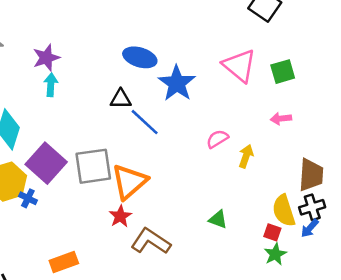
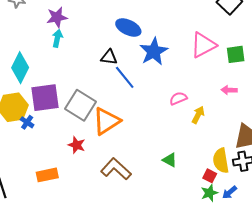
pink triangle: (239, 66) -> (203, 45), turned 44
purple square: (46, 163) -> (45, 98), turned 32
gray square: (93, 166) -> (81, 105), turned 32
red star: (120, 216) -> (77, 145), moved, turned -30
blue arrow: (310, 228) -> (230, 192), moved

